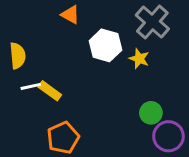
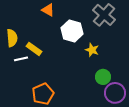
yellow star: (139, 59) -> (92, 50), moved
yellow rectangle: (50, 91) -> (34, 49), moved

